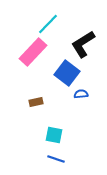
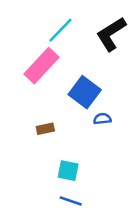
black L-shape: (83, 44) -> (111, 34), moved

